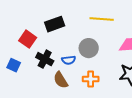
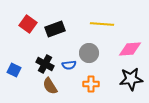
red square: (28, 39) -> (28, 24), moved
brown semicircle: (61, 80) -> (50, 86), moved

